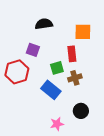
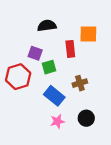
red rectangle: (72, 54) -> (70, 49), moved
green square: (57, 68) -> (49, 67), moved
pink star: (57, 124) -> (58, 121), moved

